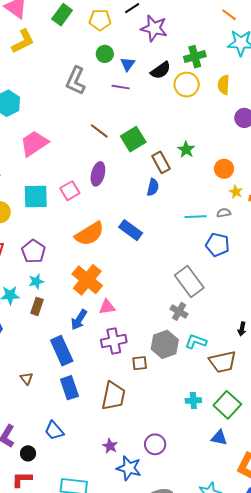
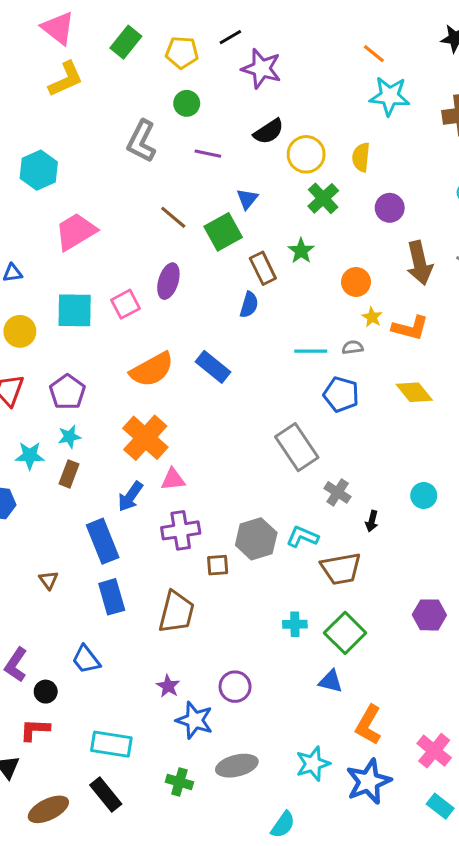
green cross: (195, 57) -> (323, 198), moved, turned -30
blue triangle: (128, 64) -> (247, 199), moved
gray cross: (179, 311) -> (338, 492), moved

